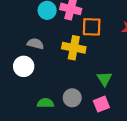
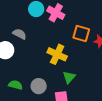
orange square: (92, 27) -> (81, 33), moved
yellow cross: (74, 48) -> (57, 54), moved

